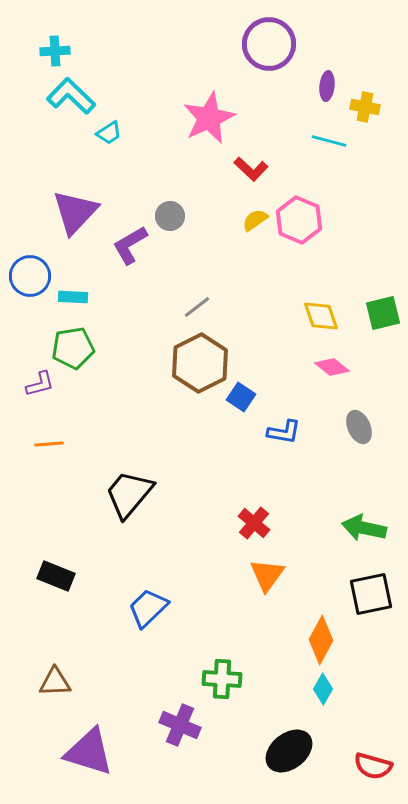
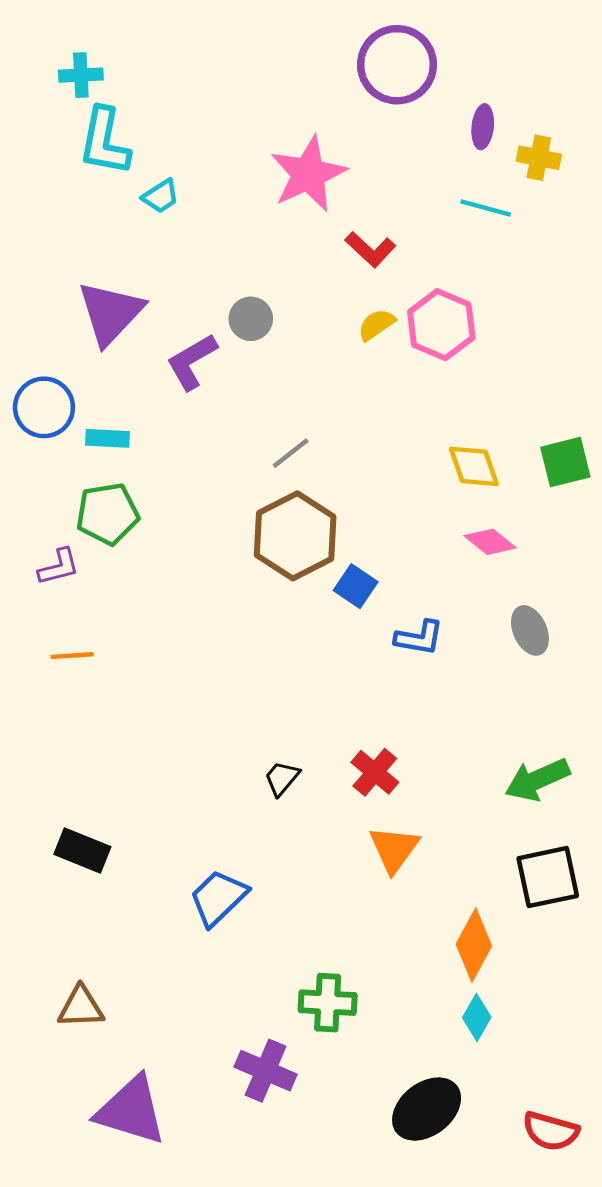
cyan L-shape: (71, 96) -> (105, 142), turned -123
black trapezoid: (129, 494) -> (282, 778), moved, size x0.5
green arrow: (364, 528) -> (537, 780), turned -36

